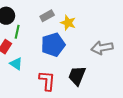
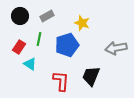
gray rectangle: (47, 16) -> (47, 16), moved
green line: (17, 32) -> (39, 39), moved

